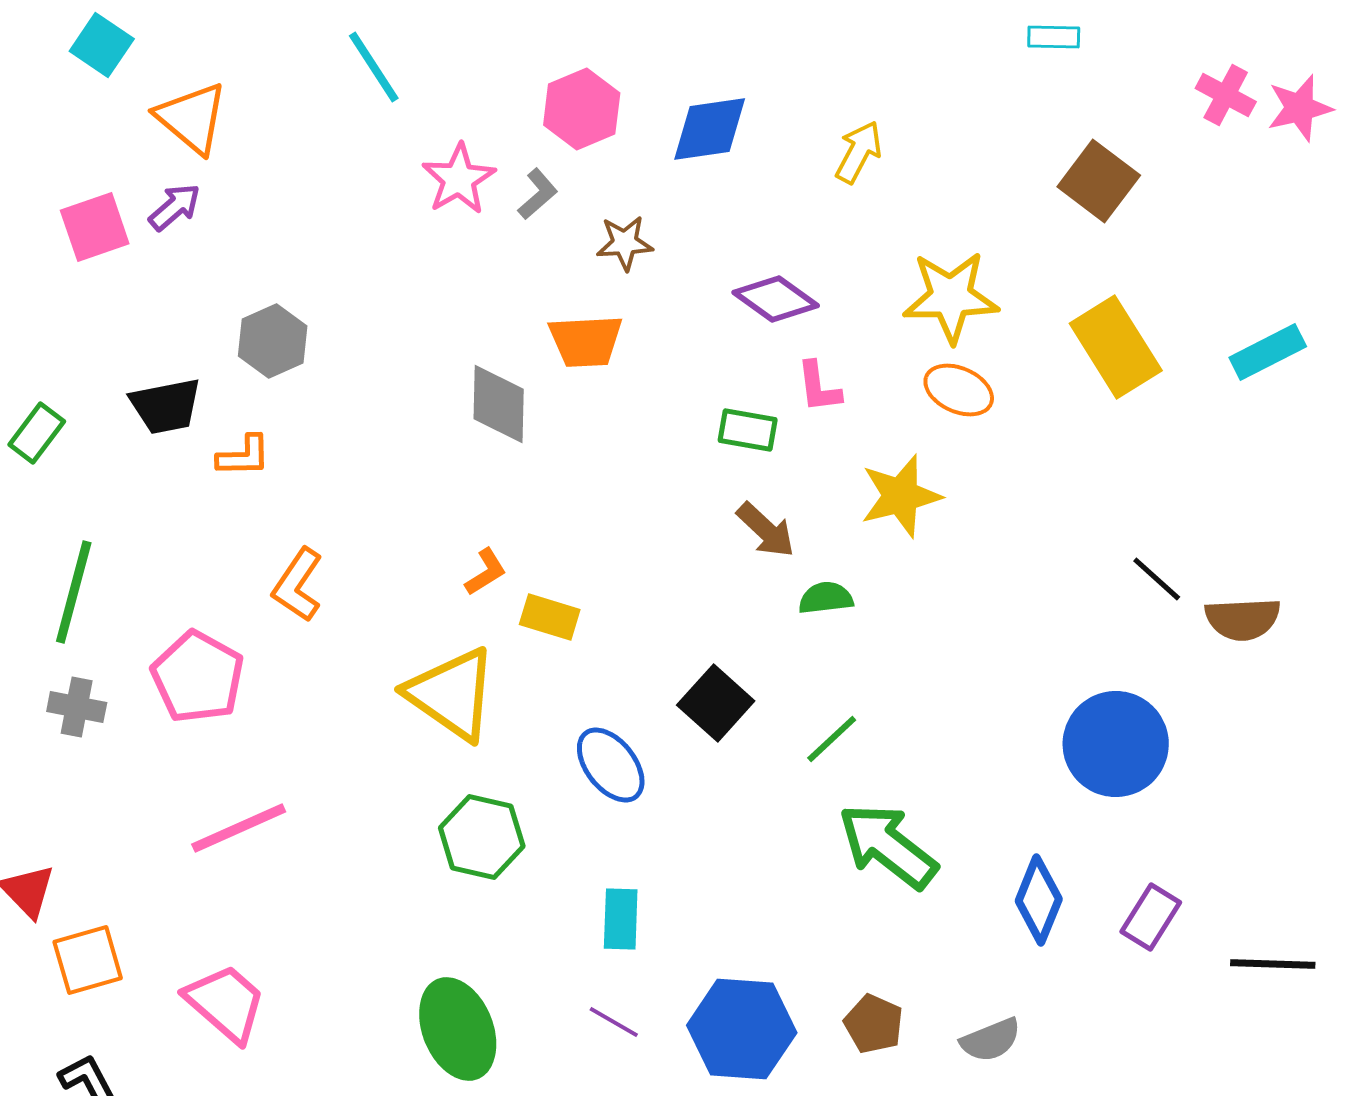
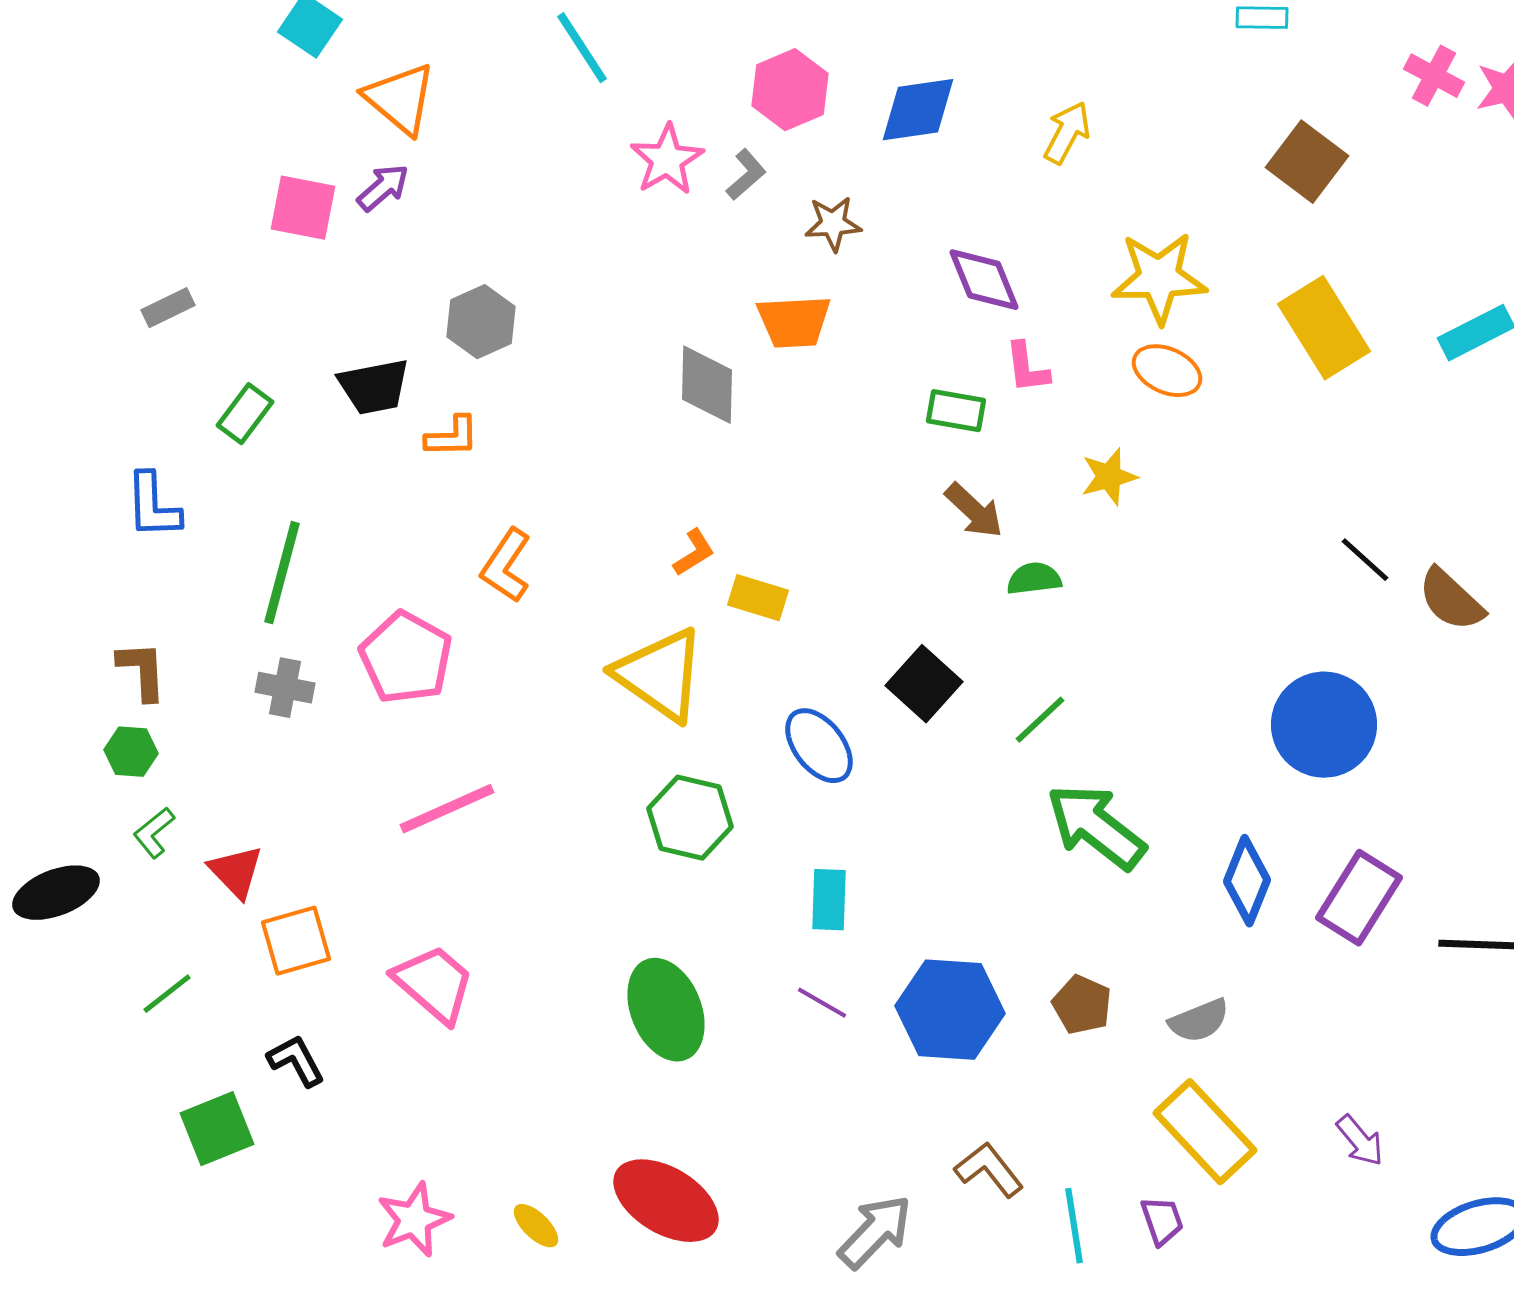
pink square: (95, 227) -> (303, 208), turned 30
purple diamond: (776, 299) -> (984, 280), turned 32
yellow star: (901, 496) -> (1109, 477), size x0.7
brown semicircle: (1243, 619) -> (1451, 600), turned 46
purple rectangle: (1151, 917) -> (1359, 898), size x1.4

